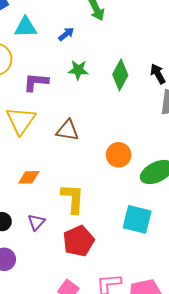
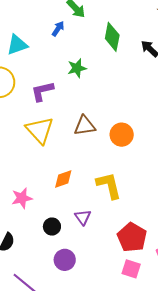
blue arrow: (66, 34) -> (58, 29), moved
green diamond: (120, 75) -> (112, 37), moved
orange circle: (119, 155) -> (122, 135), moved
red pentagon: (78, 241) -> (132, 237), moved

